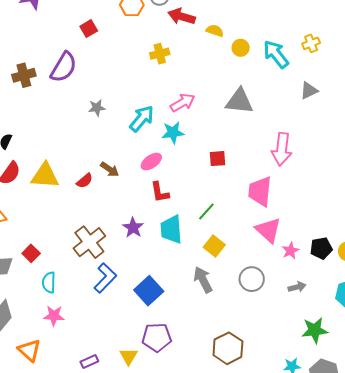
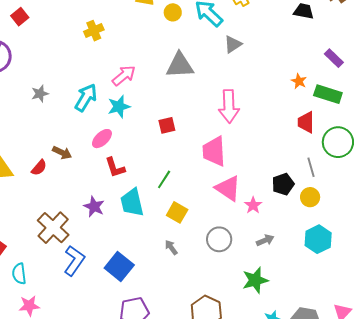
gray triangle: (309, 91) -> (233, 44), moved
black pentagon: (321, 248) -> (283, 184), moved
gray arrow: (203, 280) -> (171, 247), size x0.6
green star: (315, 330) -> (255, 280), moved

